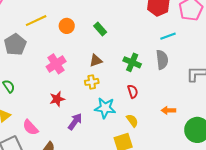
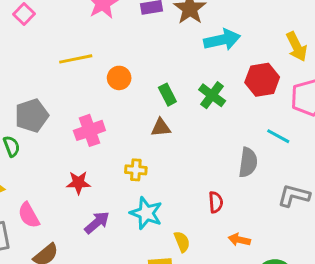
cyan line: (168, 36) -> (278, 136), moved, turned 35
gray pentagon: (15, 44) -> (32, 115), moved
brown triangle: (96, 60) -> (161, 127), moved
green cross: (132, 62) -> (212, 95), moved
red semicircle: (133, 91) -> (216, 202), moved

